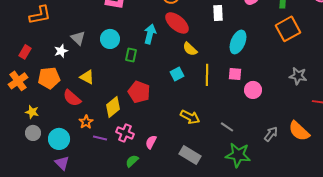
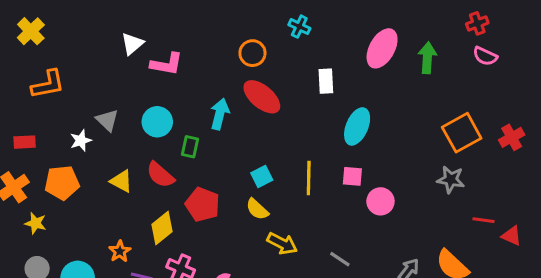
orange square: (288, 29) -> (462, 133), moved
yellow semicircle: (190, 49) -> (257, 209), moved
red rectangle: (25, 52) -> (25, 142), turned 56
red semicircle: (72, 98) -> (160, 175), moved
yellow star: (32, 112) -> (35, 223), moved

